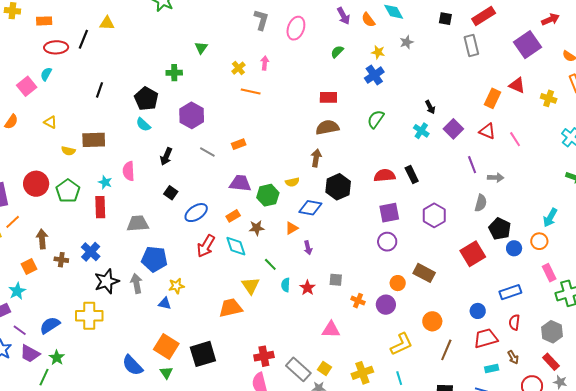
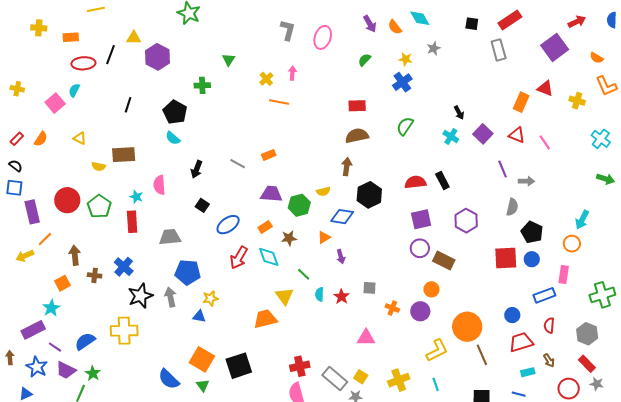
purple hexagon: (192, 115) -> (158, 57), moved
blue circle: (514, 248) -> (532, 259), moved
red square: (473, 254) -> (506, 258), turned 30
brown rectangle: (424, 273) -> (444, 260), moved
pink rectangle: (549, 273) -> (564, 275), moved, turned 36
orange circle: (432, 321) -> (467, 327), size x1.5
brown line: (446, 350) -> (482, 355), turned -45

